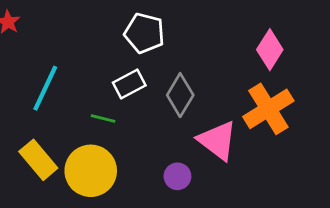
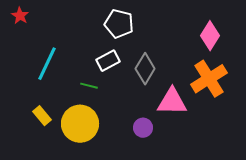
pink triangle: (217, 141) -> (172, 102), turned -36
yellow rectangle: (38, 160) -> (42, 116), size x0.7

